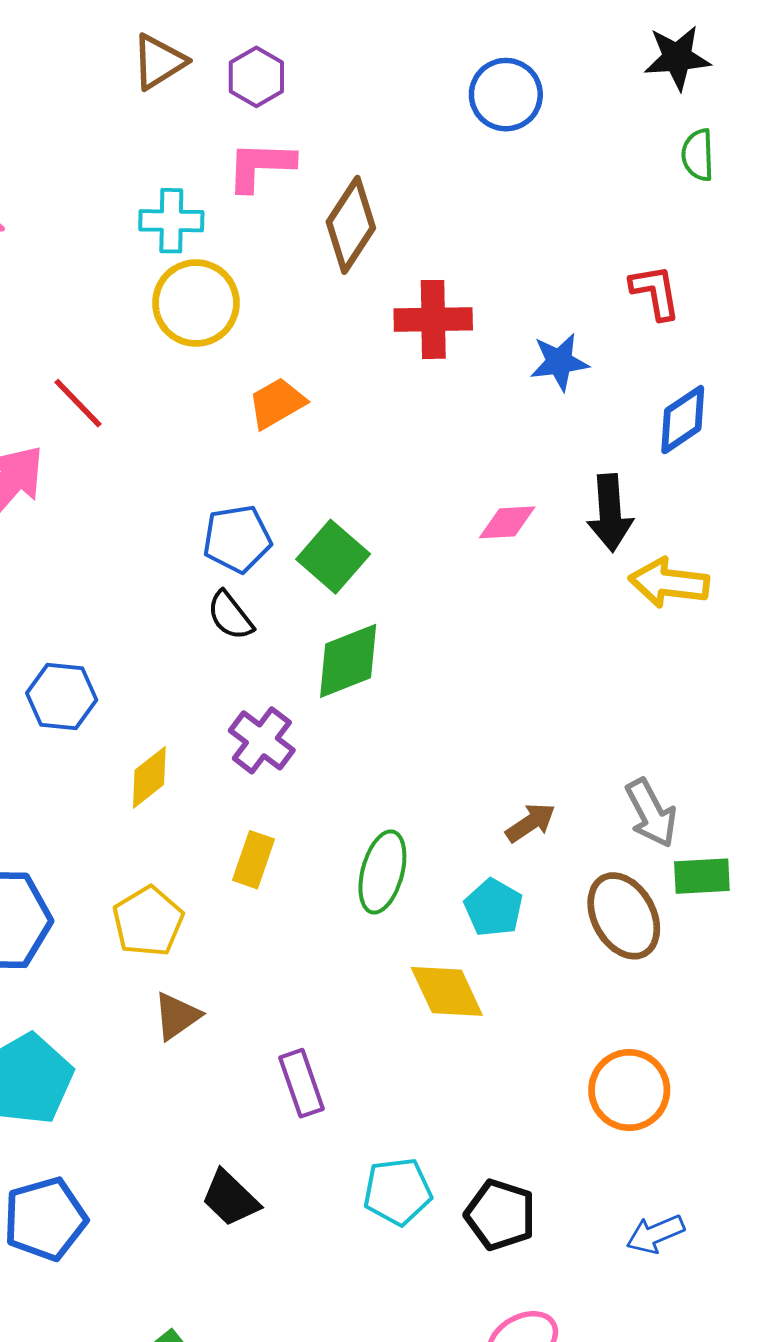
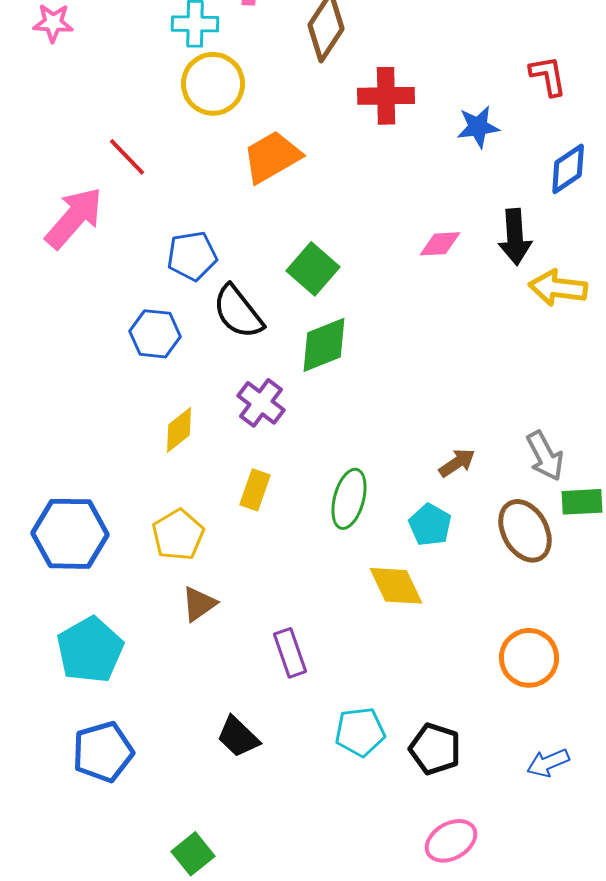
orange trapezoid: (277, 403) -> (272, 157), size x1.4
blue pentagon: (237, 539) -> (192, 256), moved
black semicircle: (230, 616) -> (238, 312), size x1.5
blue hexagon: (62, 697) -> (155, 334), moved

